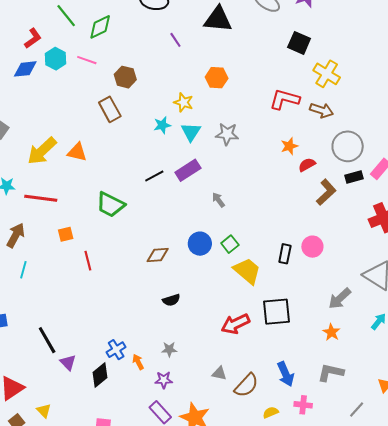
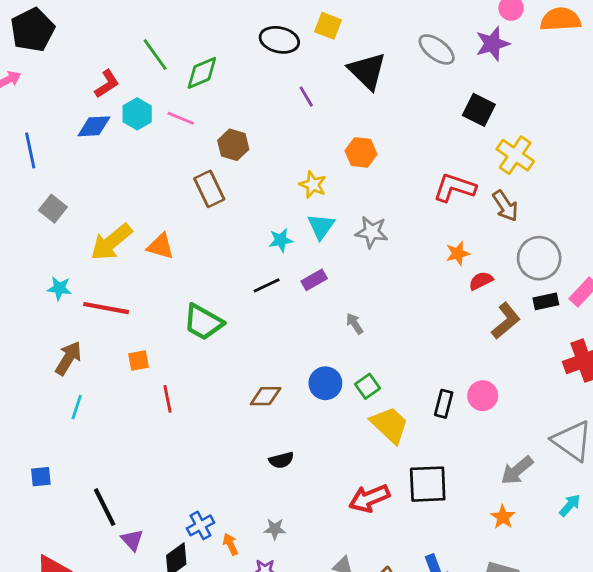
black triangle: (218, 19) -> (367, 71), turned 36
brown arrow: (322, 110) -> (505, 206), turned 35
cyan star: (162, 125) -> (281, 240), moved
purple rectangle: (188, 170) -> (314, 280), size x0.7

